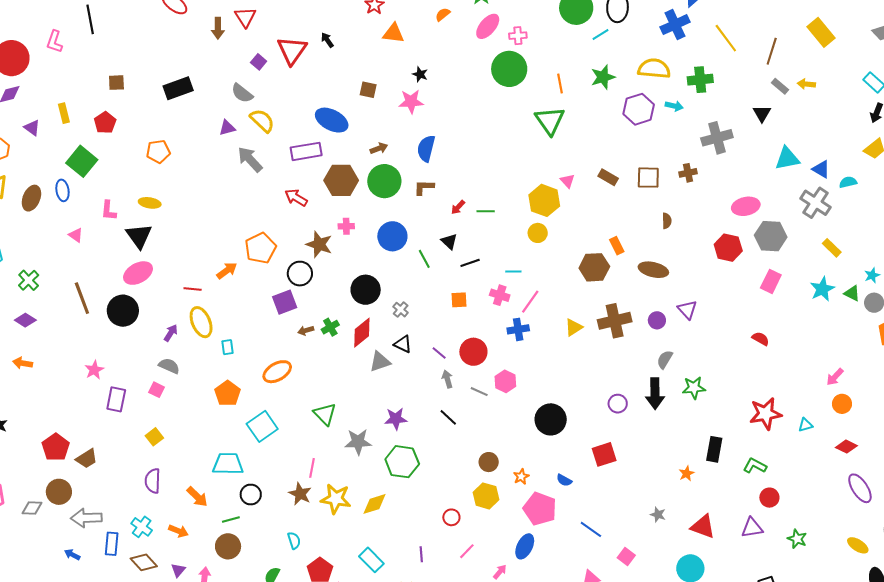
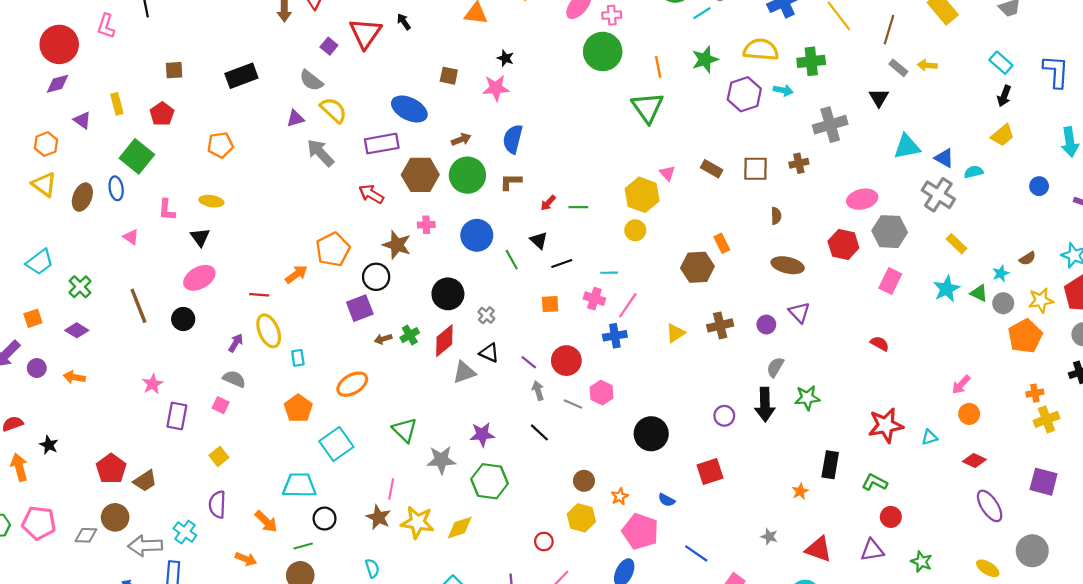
black triangle: (139, 236) -> (200, 237), size x0.7
brown ellipse: (653, 270) -> (788, 265), moved
black circle: (123, 311) -> (183, 319), size x0.7
brown cross: (615, 321) -> (720, 325), size x0.7
cyan cross: (142, 527) -> (185, 532), moved

